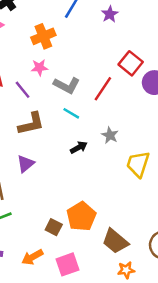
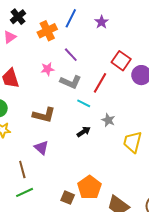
orange cross: (43, 36) -> (47, 31), moved
purple line: (23, 90) -> (71, 55), moved
cyan line: (71, 113) -> (84, 103), moved
brown L-shape: (31, 124) -> (44, 115), turned 30
purple triangle: (26, 164) -> (41, 148), turned -35

